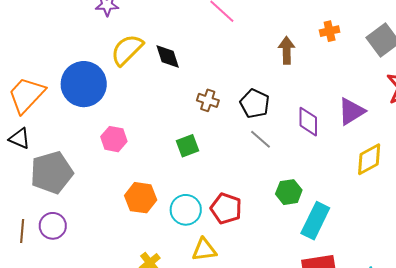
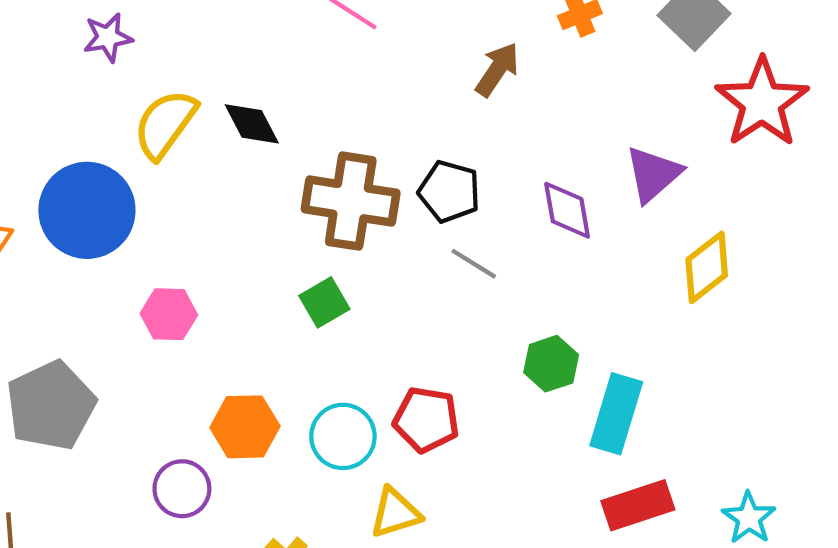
brown arrow: (287, 50) -> (497, 70), turned 44
brown cross: (208, 100) -> (351, 201), size x2.0
purple circle: (53, 226) -> (182, 489), moved

